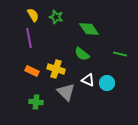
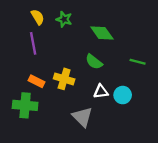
white triangle: (88, 80) -> (101, 92), turned -32
gray triangle: (66, 92) -> (82, 117), moved
green cross: (36, 102) -> (25, 105), moved, size x1.5

